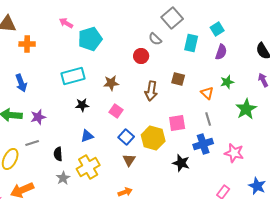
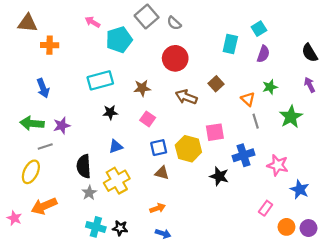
gray square: (172, 18) -> (147, 16), moved
gray semicircle: (155, 39) -> (174, 23), moved
red circle: (141, 56) -> (175, 58), size x1.5
brown square: (178, 79) -> (216, 84), turned 32
brown arrow: (151, 91) -> (186, 97), turned 102
gray line: (208, 119) -> (256, 121), moved
blue square: (126, 137) -> (159, 148), turned 35
gray line: (32, 143) -> (45, 146), moved
black semicircle: (58, 154) -> (84, 166), size x1.5
brown triangle: (129, 160) -> (162, 173), turned -48
blue star: (257, 186) -> (300, 189), moved

